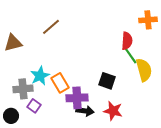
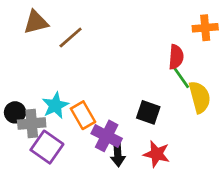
brown triangle: (13, 43) -> (36, 22), moved
purple cross: (77, 98) -> (107, 136), turned 30
purple square: (34, 106) -> (47, 147), size x1.6
black arrow: (85, 111) -> (118, 154), turned 78
black circle: (11, 116) -> (15, 112), moved

